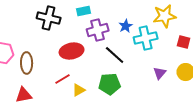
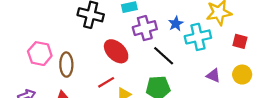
red ellipse: (72, 51) -> (116, 51), turned 55
purple triangle: (160, 73) -> (213, 76), turned -48

